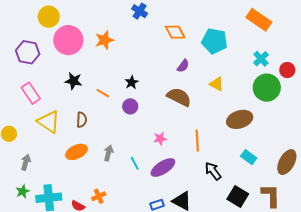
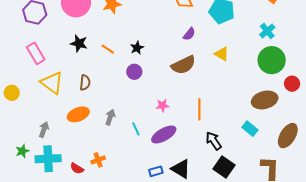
red circle: (287, 70) -> (292, 84), moved
orange line: (103, 93) -> (108, 49), moved
brown semicircle: (179, 97) -> (183, 65), turned 125
brown ellipse: (240, 119) -> (265, 100), moved
gray arrow: (26, 162) -> (44, 130), moved
black square: (238, 196) -> (224, 167), moved

